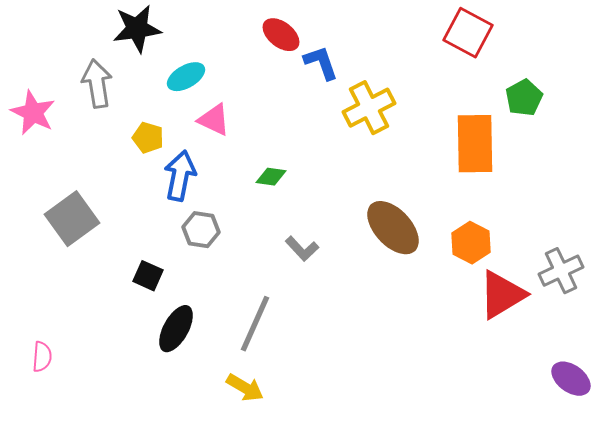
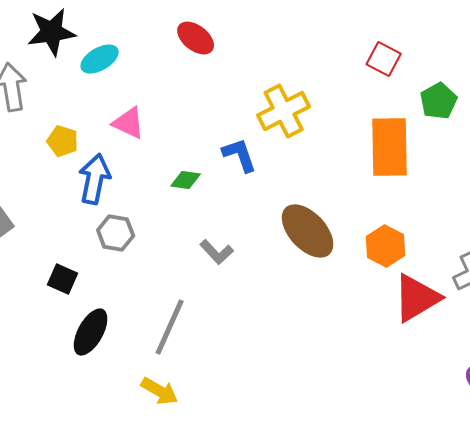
red square: (468, 33) -> (384, 59), moved, size x0.7
blue L-shape: (321, 63) -> (240, 155), moved
cyan ellipse: (186, 77) -> (100, 59), moved

